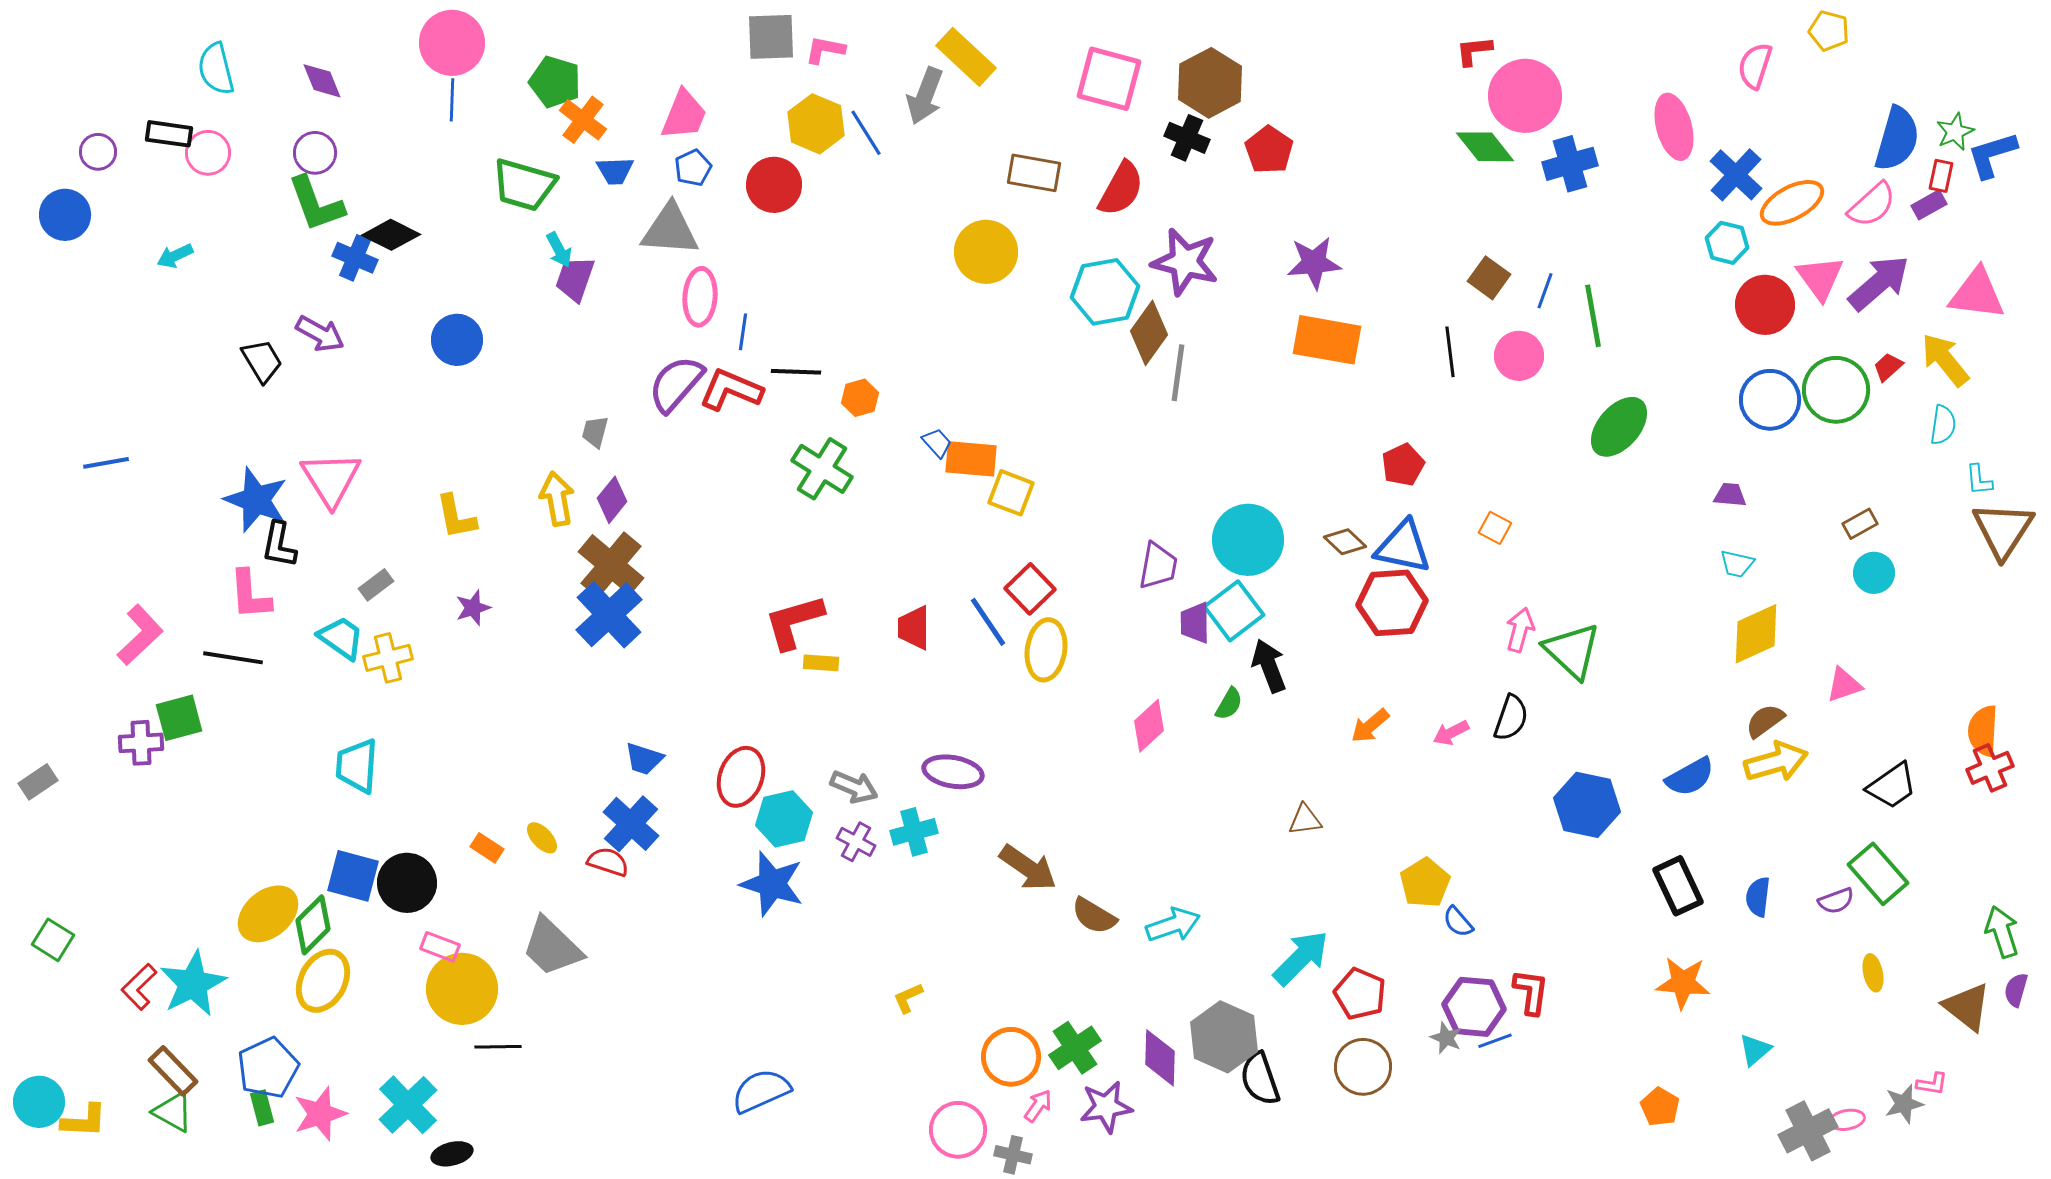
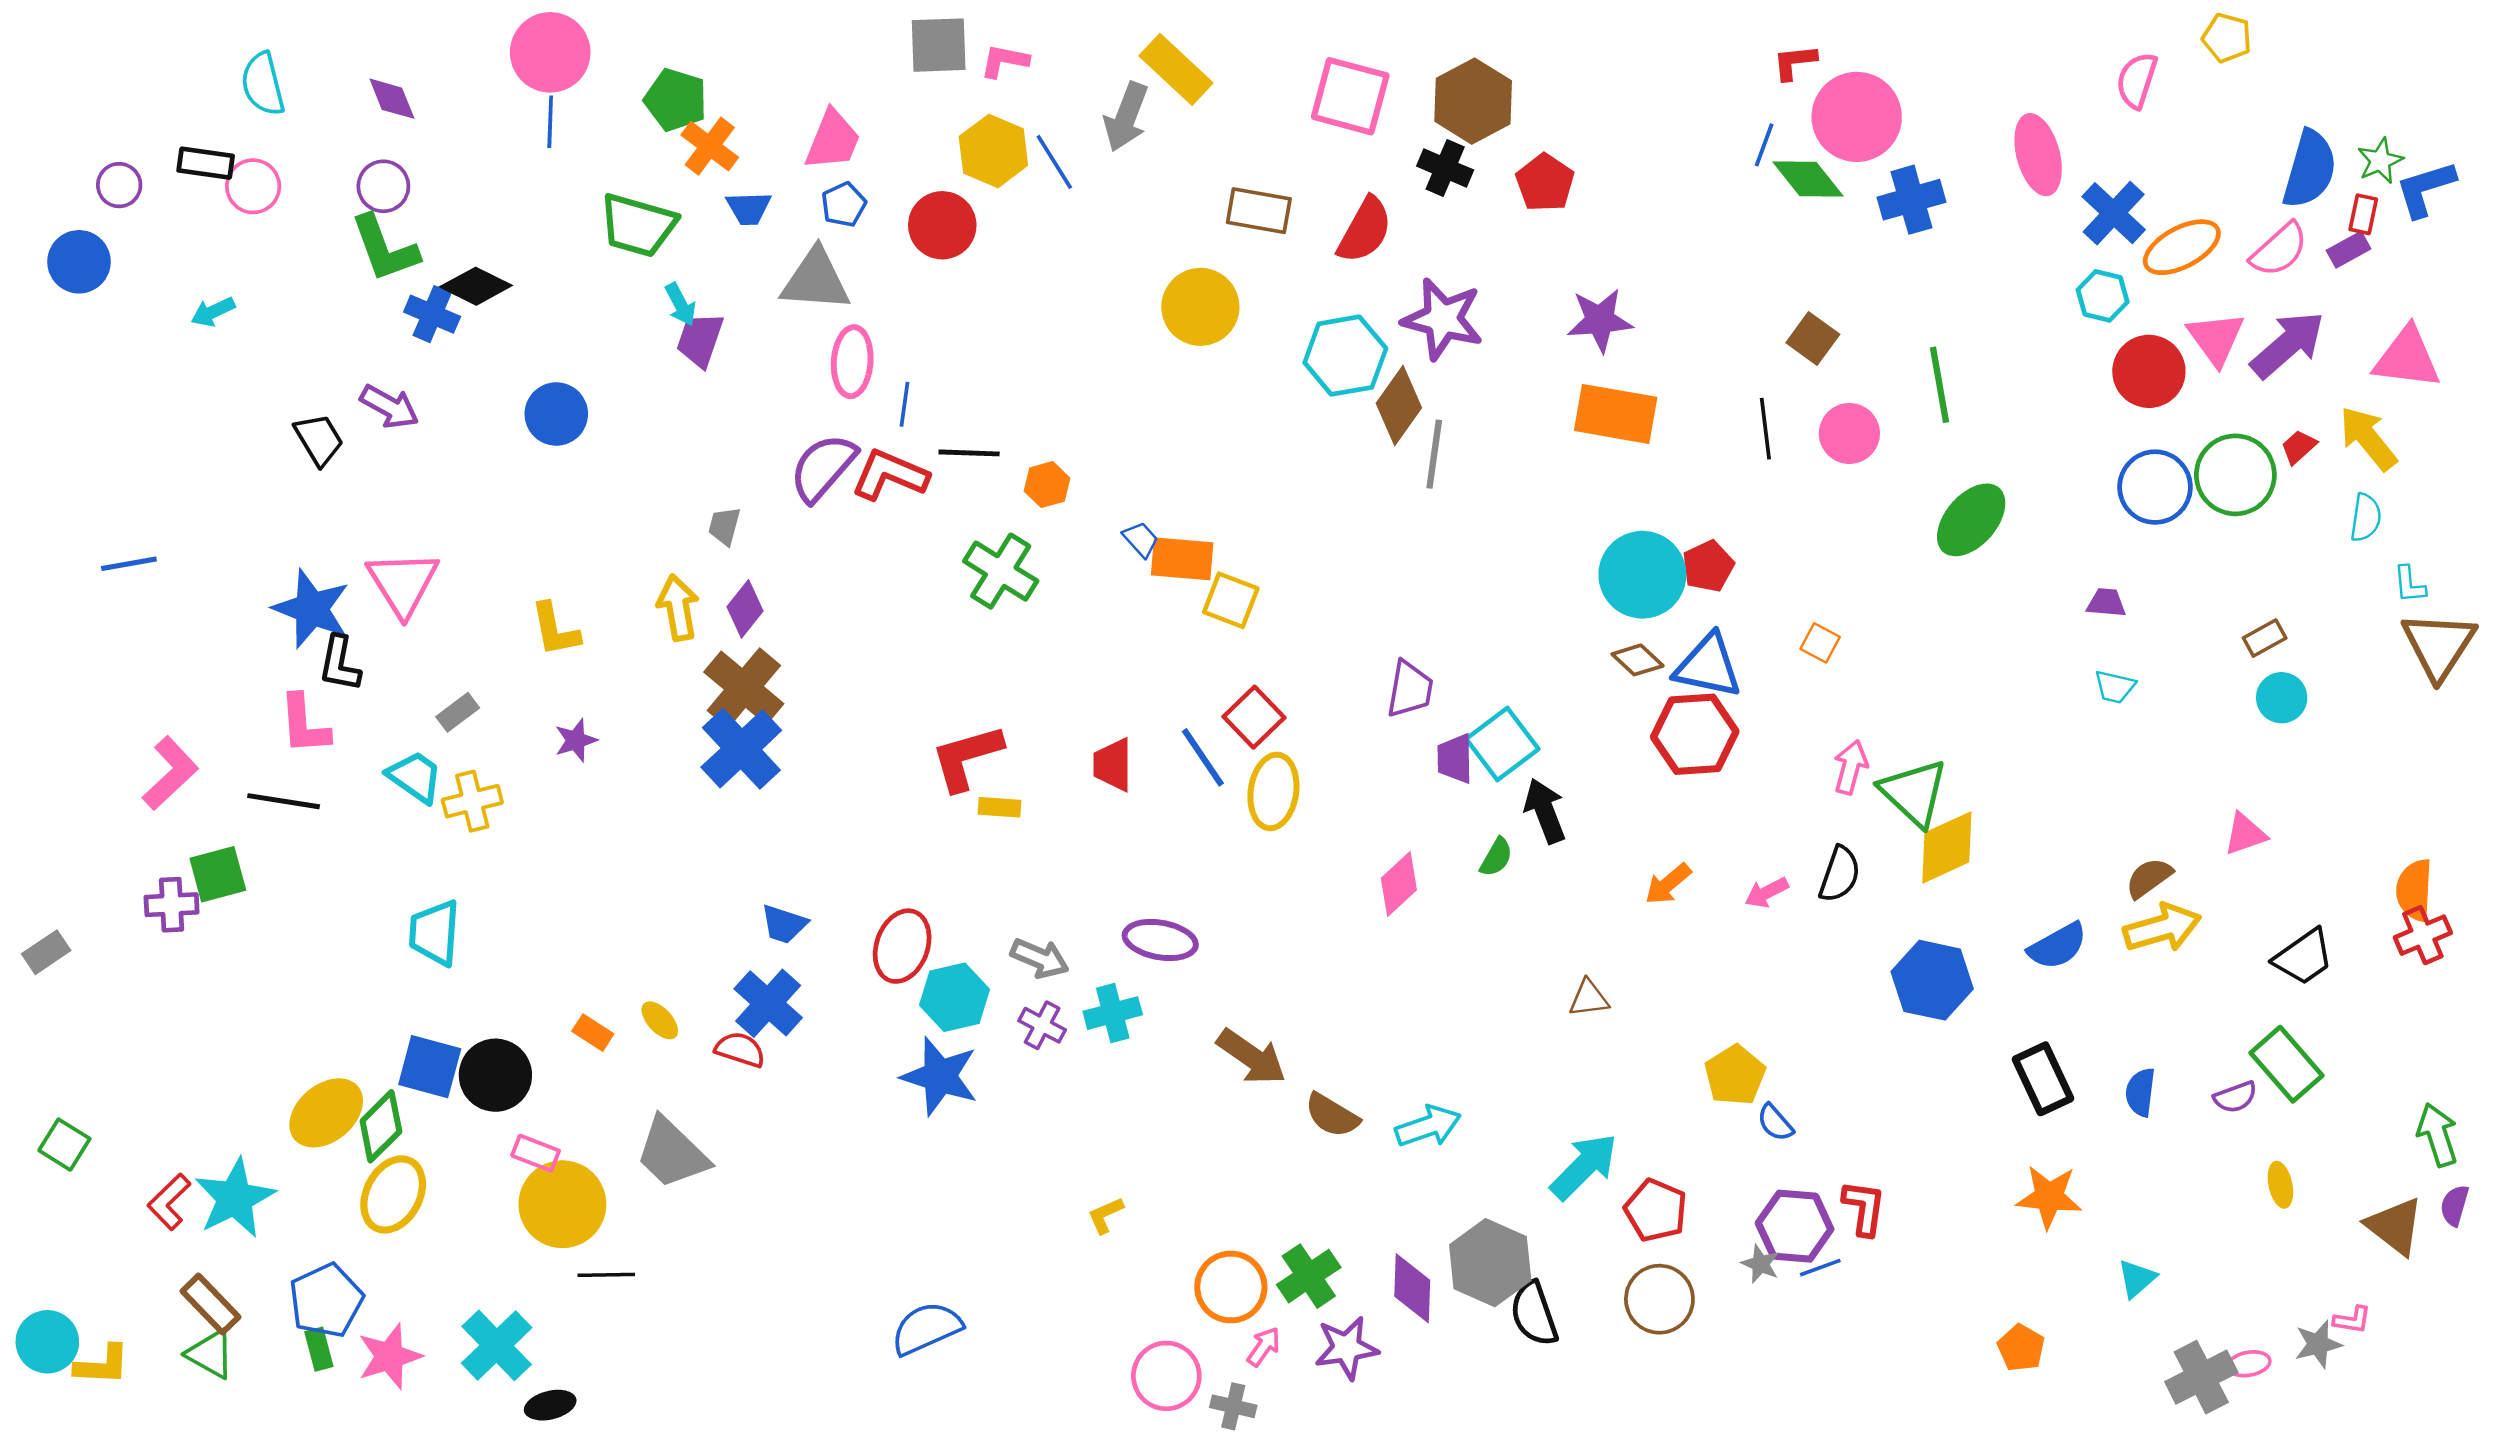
blue line: (1545, 291) -> (1764, 145), moved
cyan circle: (1248, 540) -> (1642, 575), moved
yellow diamond: (1756, 634) -> (1947, 847), moved

